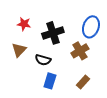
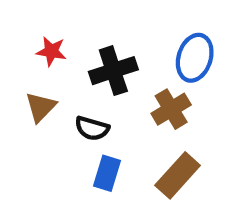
brown rectangle: (83, 82) -> (178, 175), size x1.5

